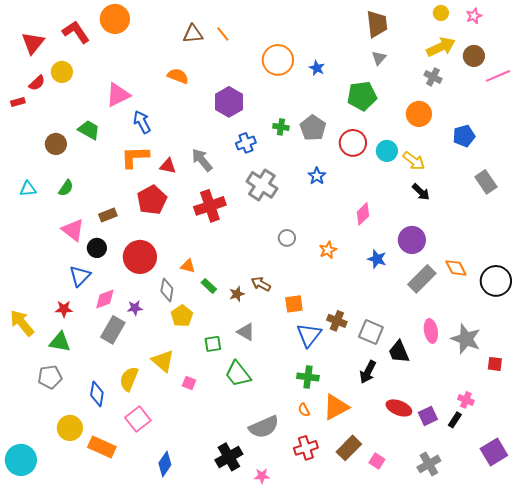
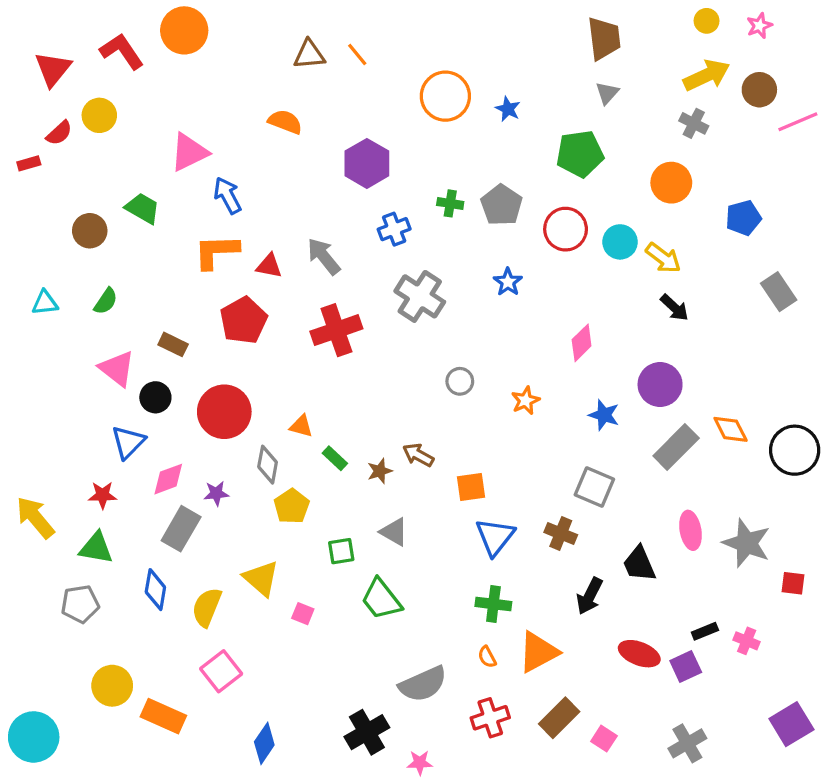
brown rectangle: (108, 215) -> (173, 344), turned 48
brown cross: (337, 321) -> (561, 534), moved
gray square: (371, 332) -> (594, 487), moved
blue diamond: (97, 394) -> (155, 590), moved
black rectangle: (455, 420) -> (705, 631), moved, turned 35

